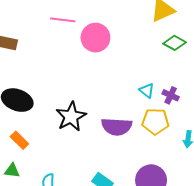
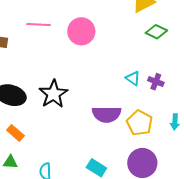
pink line: (63, 20) -> (39, 24), moved
black star: (71, 117) -> (53, 94), moved
yellow pentagon: (155, 121) -> (140, 123), moved, turned 30

